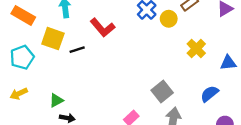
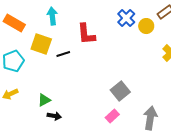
red L-shape: (103, 28) -> (86, 34), turned 35
gray square: (162, 92) -> (120, 91), moved

